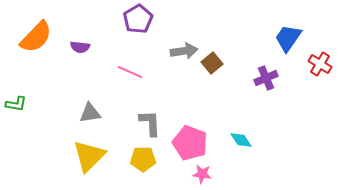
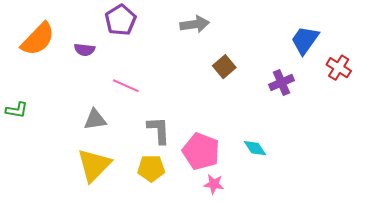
purple pentagon: (138, 19) -> (121, 20), moved
gray arrow: (184, 51) -> (195, 24), moved
pink line: (130, 72) -> (126, 86), moved

